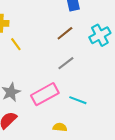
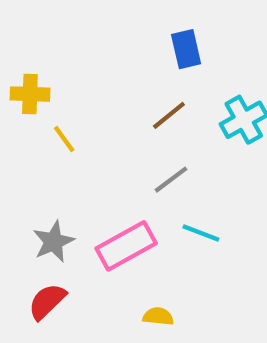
cyan line: (78, 100) -> (201, 233), moved

